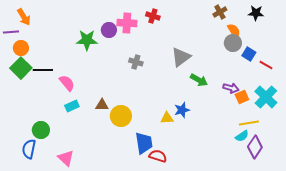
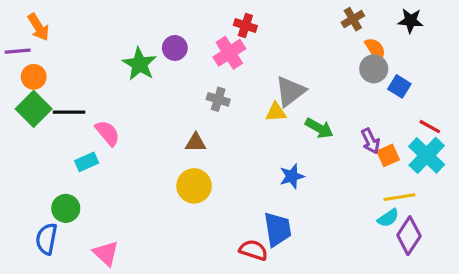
pink cross: (127, 23) -> (229, 53), moved, turned -36
green star: (87, 40) -> (140, 64), turned 30
red line: (266, 65) -> (430, 127), moved
purple arrow: (231, 88) -> (370, 141), turned 49
brown triangle: (102, 105) -> (196, 143), moved
cyan rectangle: (72, 106) -> (87, 162), moved
yellow triangle: (167, 118) -> (276, 112), moved
blue trapezoid: (144, 143) -> (277, 229), moved

